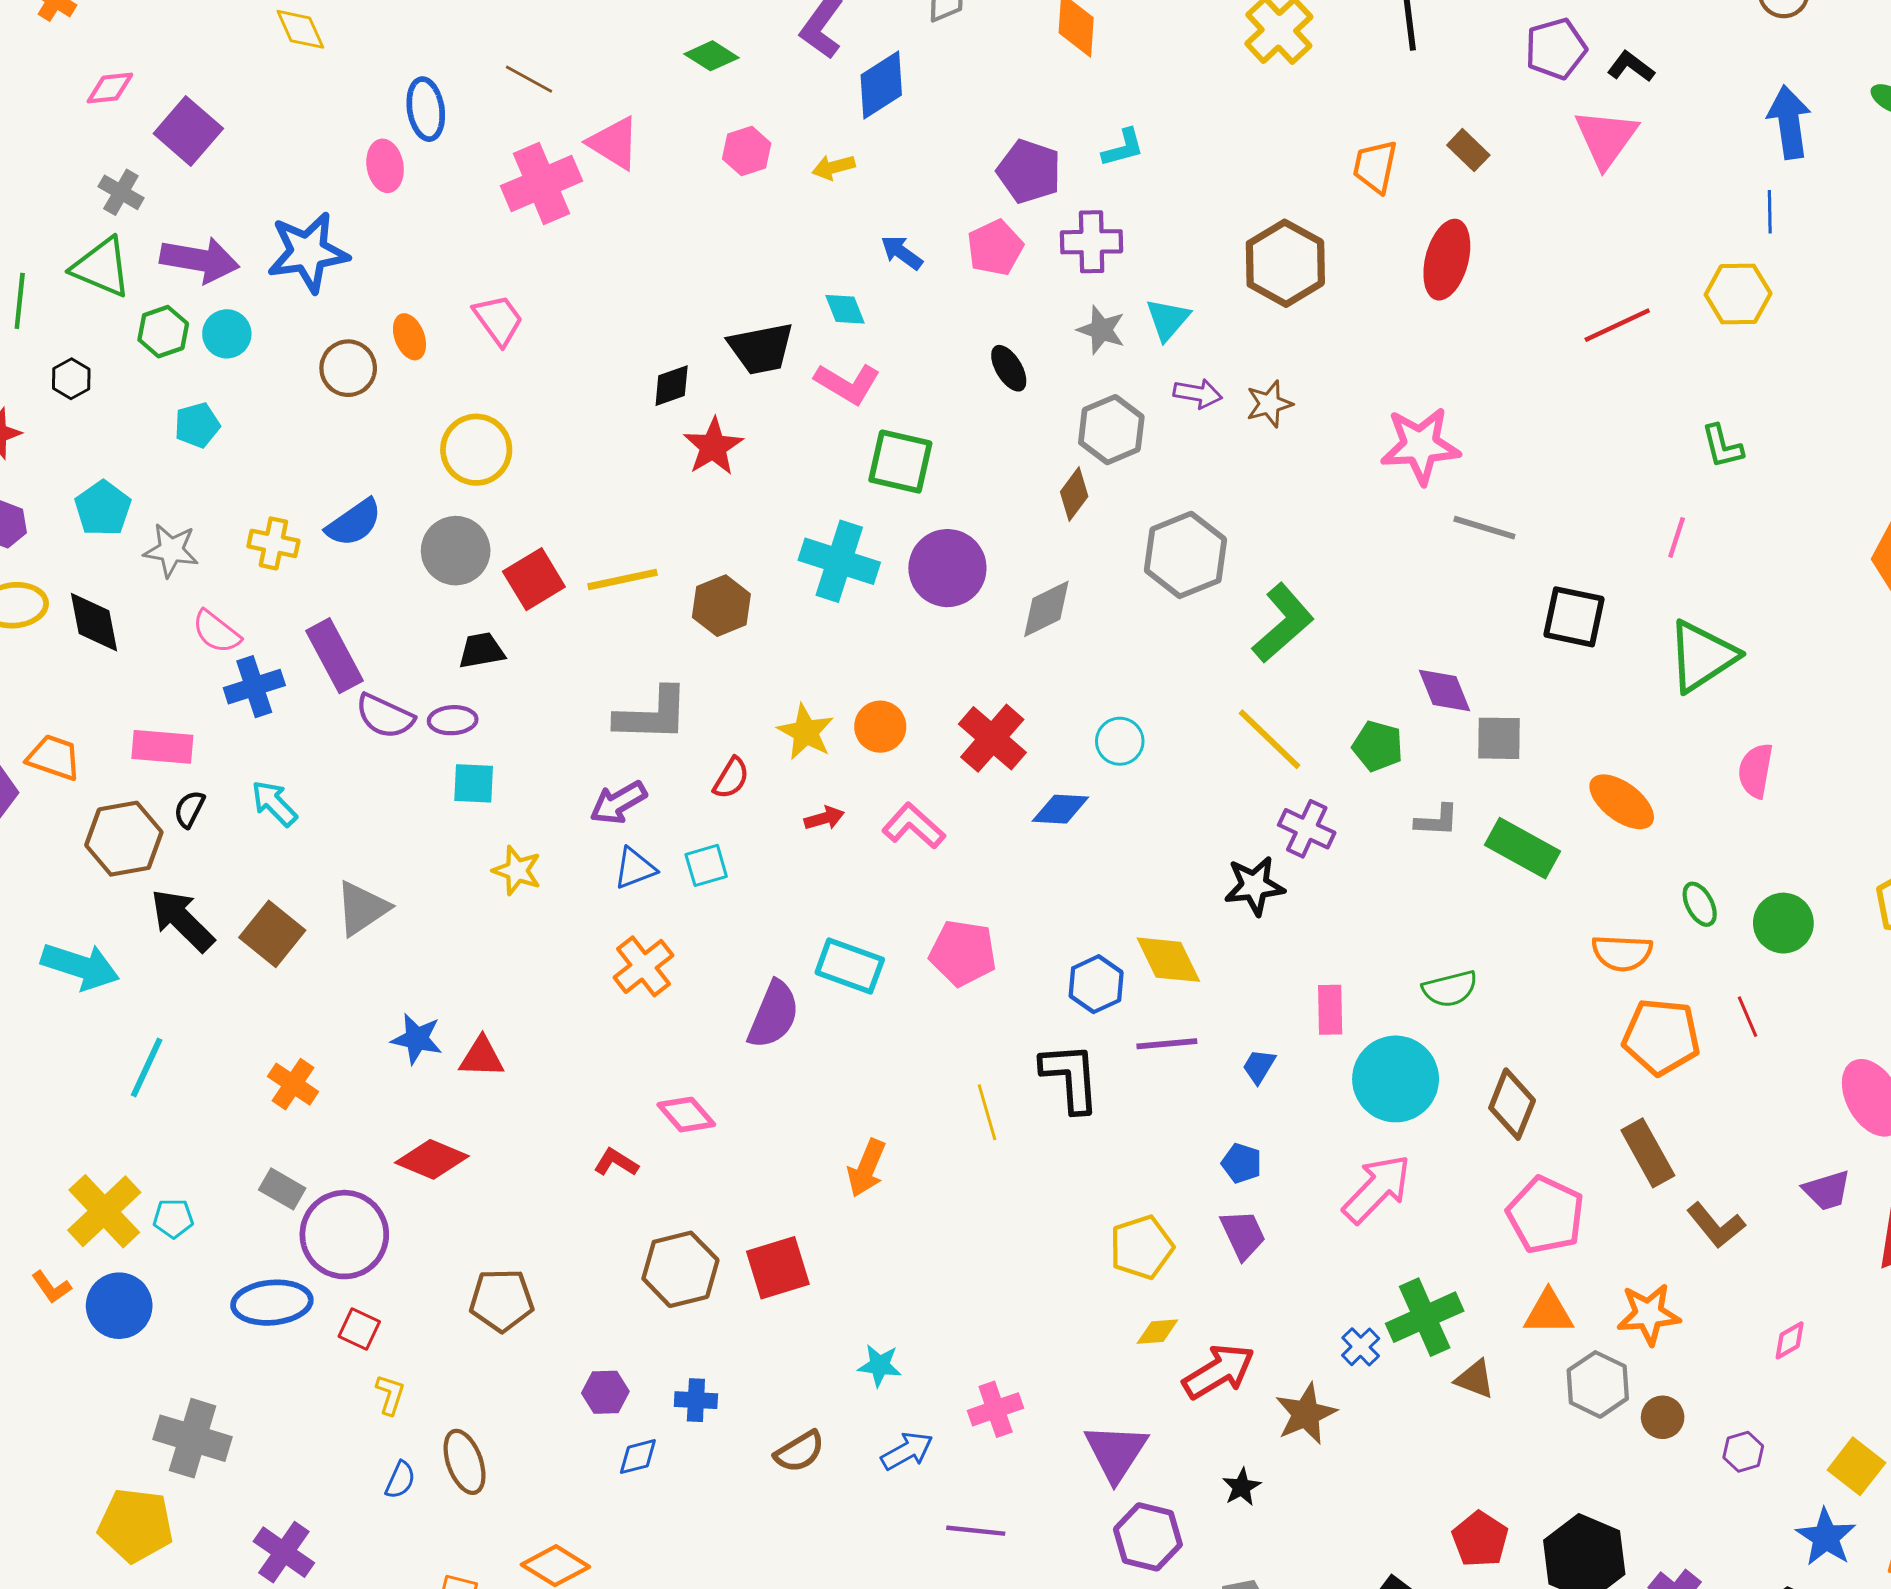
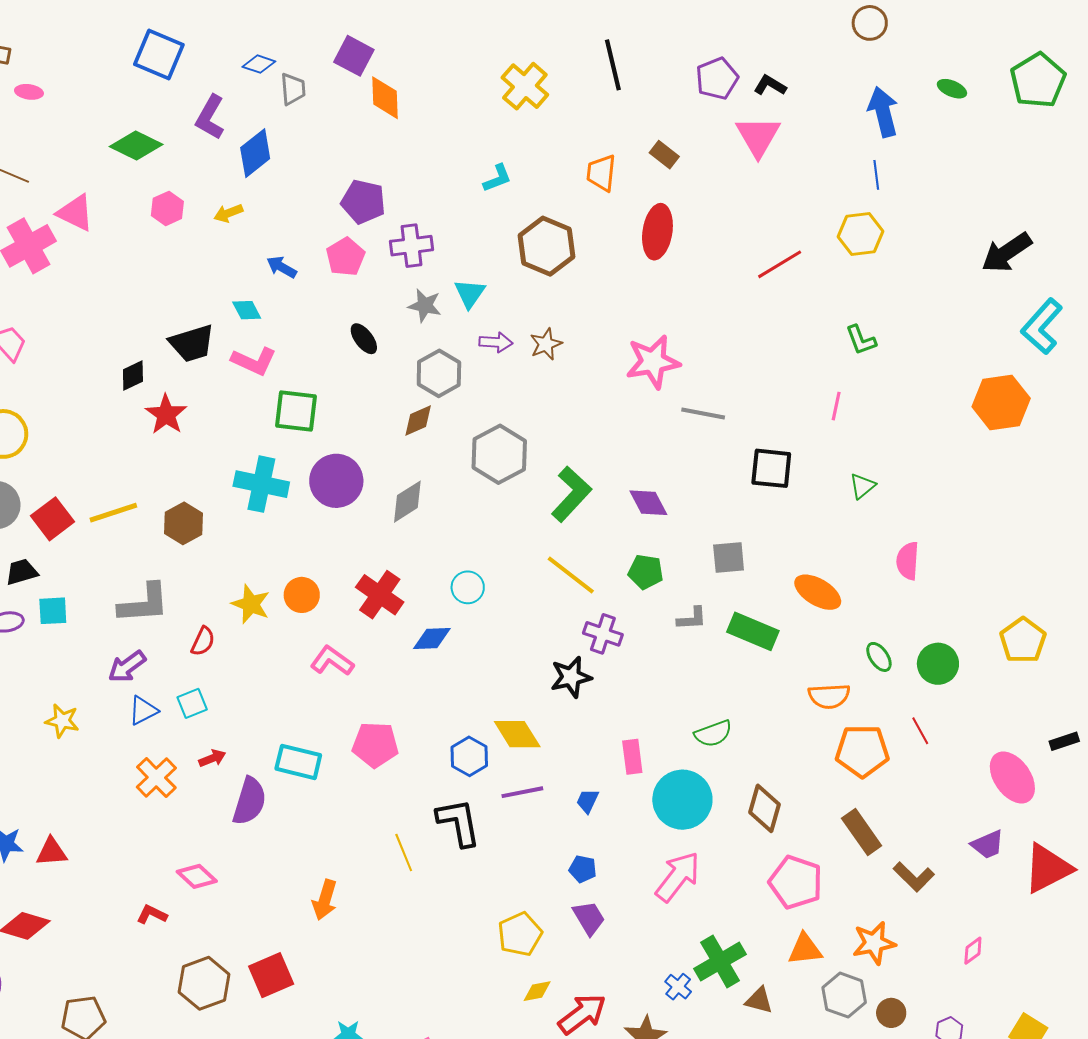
green diamond: (711, 56) -> (136, 146), size x1.4
cyan L-shape: (1123, 148) -> (497, 178), moved
brown diamond: (1074, 494) -> (418, 421), turned 36
green triangle: (1702, 656) -> (862, 486), size x0.5
purple diamond: (1444, 691) -> (648, 503), moved
cyan square: (474, 783) -> (53, 611), moved
red arrow: (824, 818) -> (212, 758), moved

